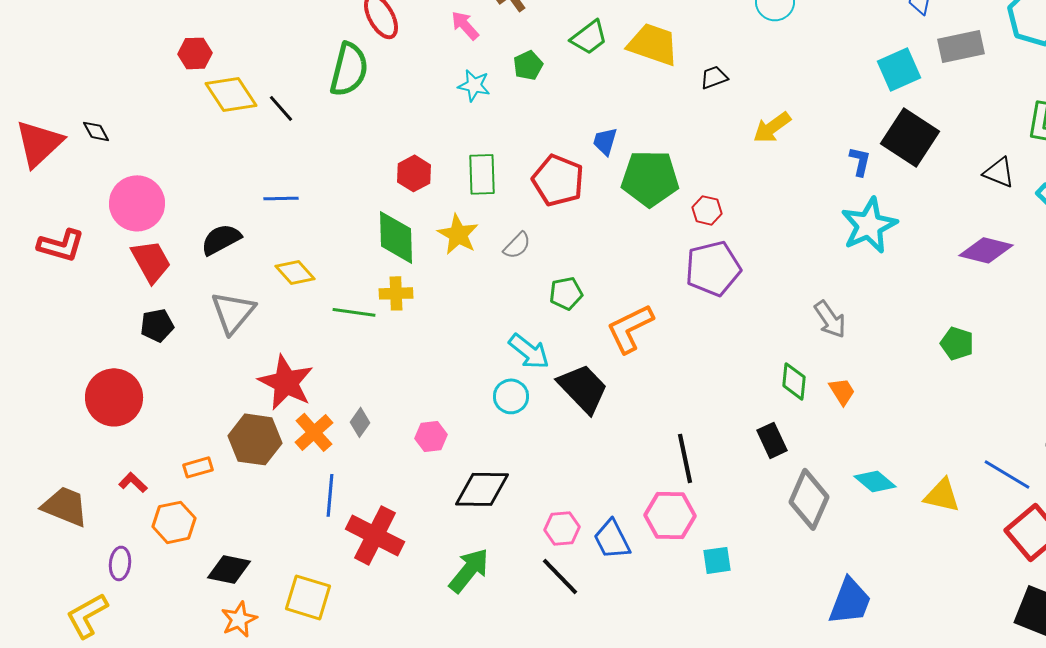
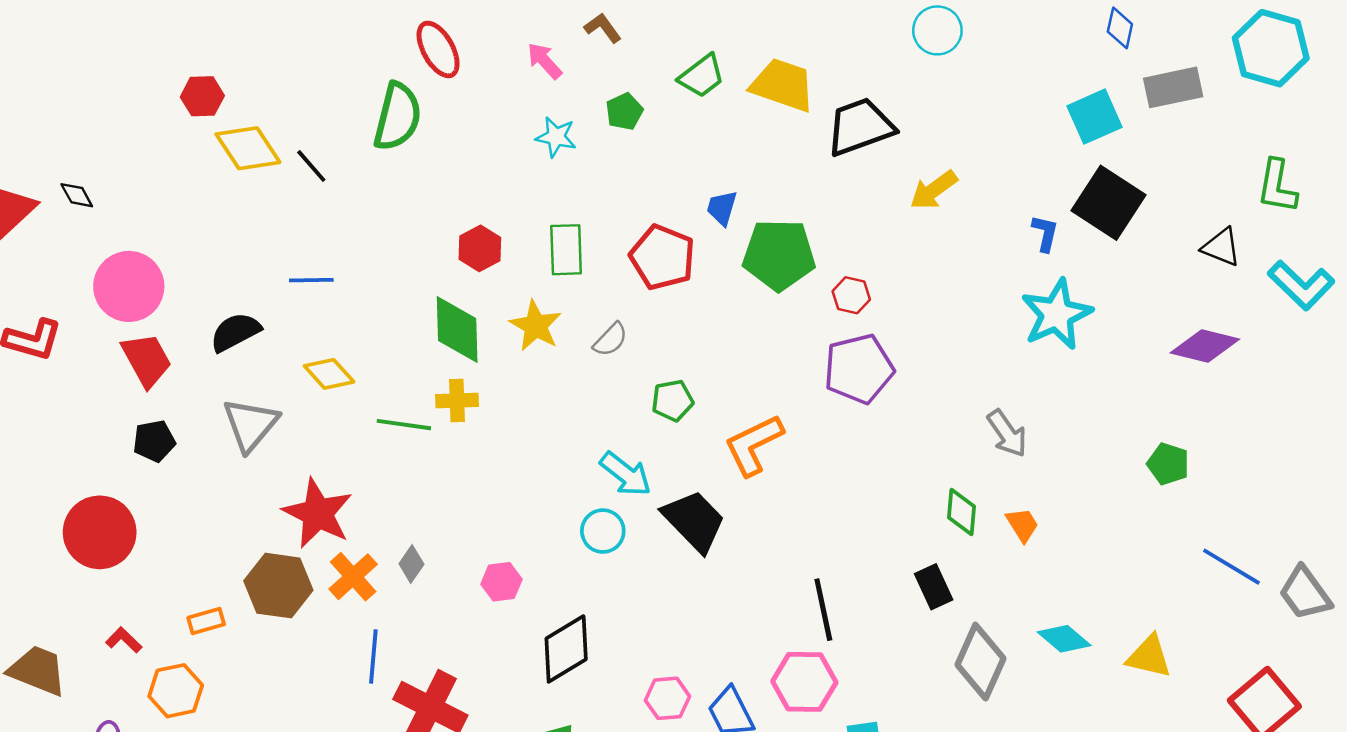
black trapezoid: (714, 77) -> (860, 127), size x2.0
blue line: (1007, 474) -> (1231, 567), moved
black diamond: (482, 489) -> (566, 649), turned -32

